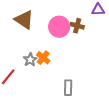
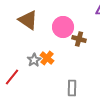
brown cross: (77, 26) -> (79, 39), moved

